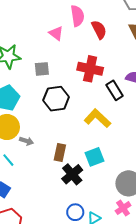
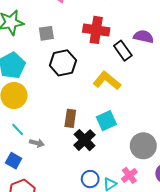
gray arrow: (26, 141) -> (37, 143), moved
pink cross: (123, 208) -> (129, 175), moved

